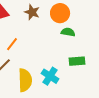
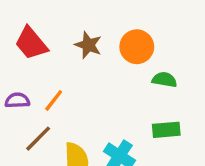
green semicircle: (68, 32) -> (164, 80), moved

